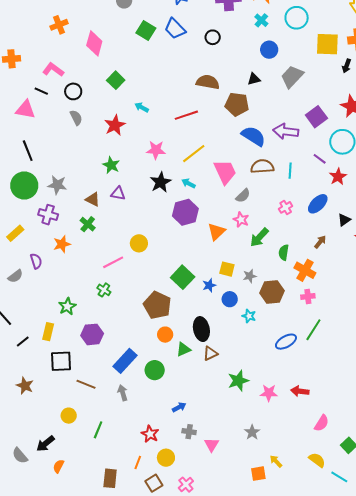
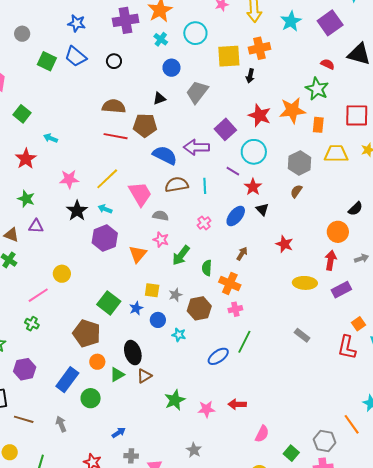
red line: (186, 115) -> (116, 136), moved, turned 35
gray semicircle: (243, 196) -> (161, 216), turned -119
black triangle: (344, 220) -> (262, 209), moved, turned -32
blue rectangle: (125, 361) -> (67, 380), moved

